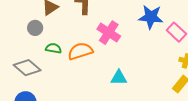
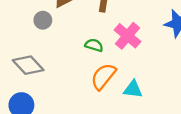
green semicircle: (53, 48) -> (94, 45), moved
orange semicircle: (80, 51) -> (103, 76), moved, turned -40

